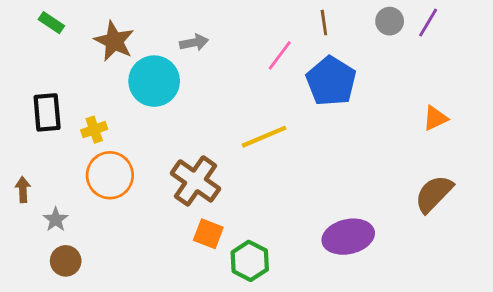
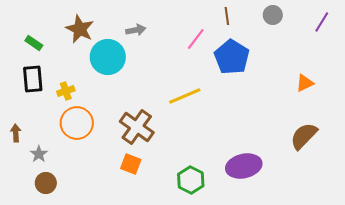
green rectangle: (51, 23) -> (34, 43), moved
purple line: (428, 23) -> (322, 22), moved
orange square: (208, 234) -> (131, 164), moved
green hexagon: (250, 261) -> (191, 180), moved

